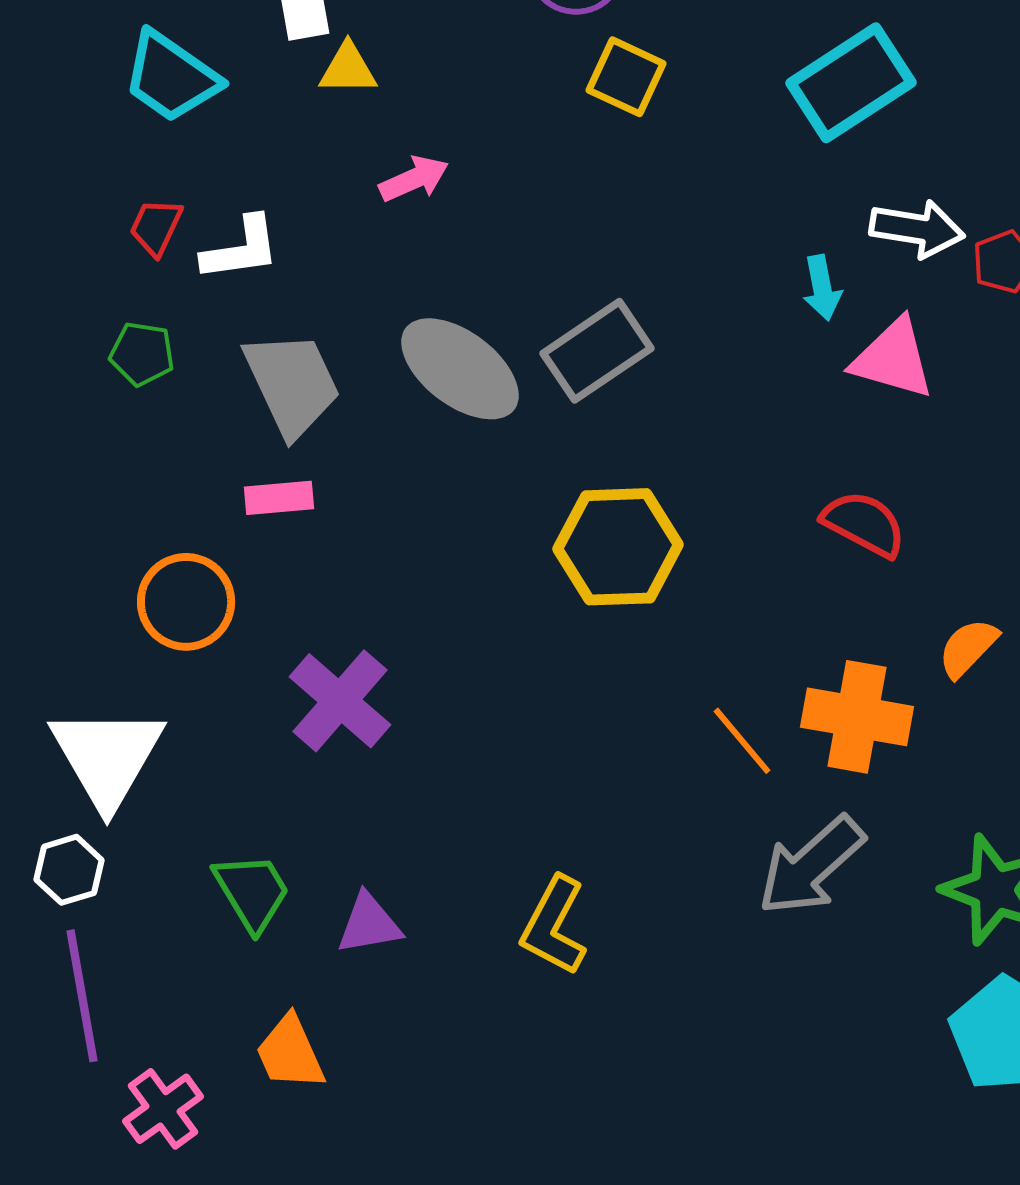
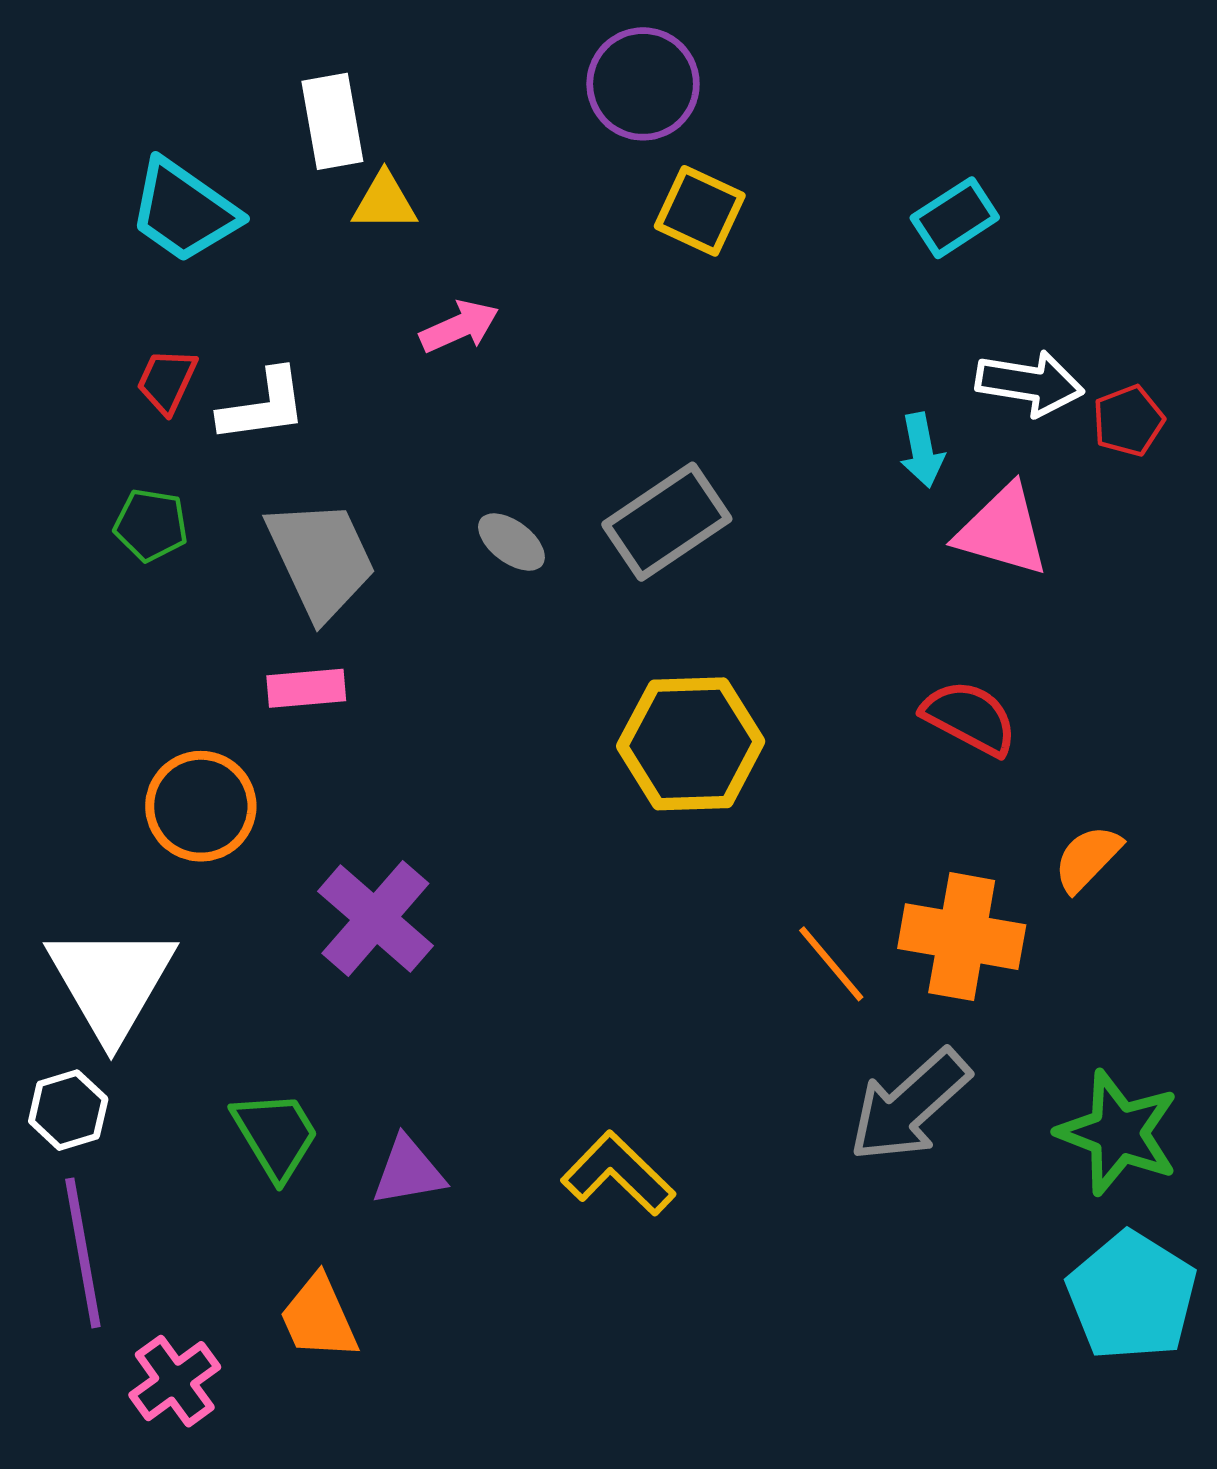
cyan rectangle: (851, 83) -> (955, 218), size x0.6
gray ellipse: (460, 369) -> (511, 542), size x0.5
yellow L-shape: (554, 926) -> (618, 1174), turned 106

